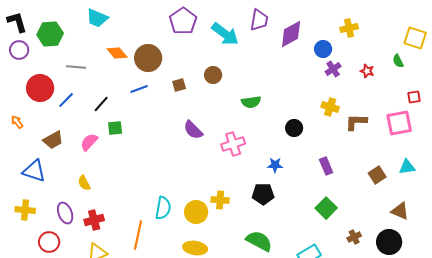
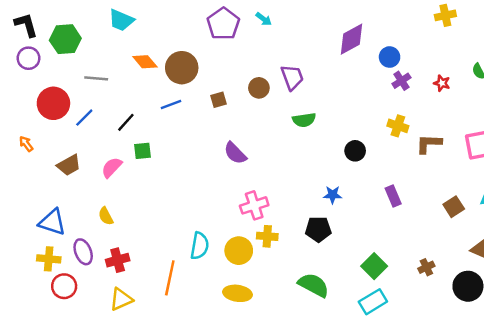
purple trapezoid: (259, 20) -> (292, 77), moved, turned -30
yellow cross: (349, 28) -> (445, 15), moved
cyan arrow: (225, 34) -> (264, 19), moved, size x0.5
pink cross: (233, 144) -> (254, 205), moved
blue triangle: (34, 171) -> (52, 222), moved
green square: (326, 208) -> (374, 266), moved
yellow cross: (25, 210) -> (49, 259), moved
brown cross: (354, 237) -> (426, 267), moved

